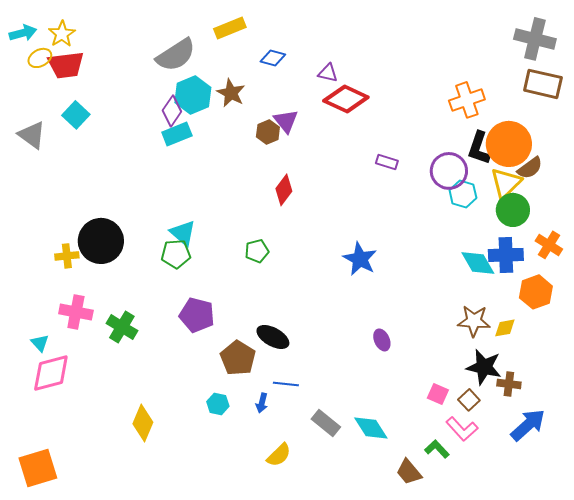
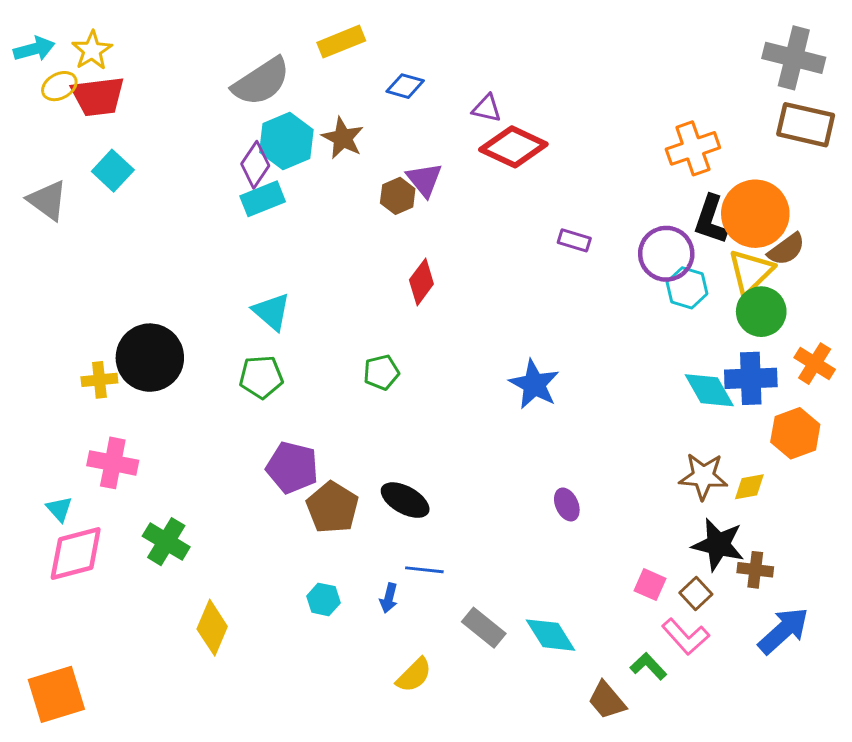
cyan triangle: (183, 233) -> (272, 312), moved
green cross: (122, 327) -> (166, 542), moved
brown pentagon: (238, 358) -> (332, 507), moved

